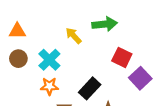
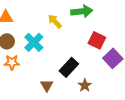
orange star: (49, 86) -> (12, 62), moved

